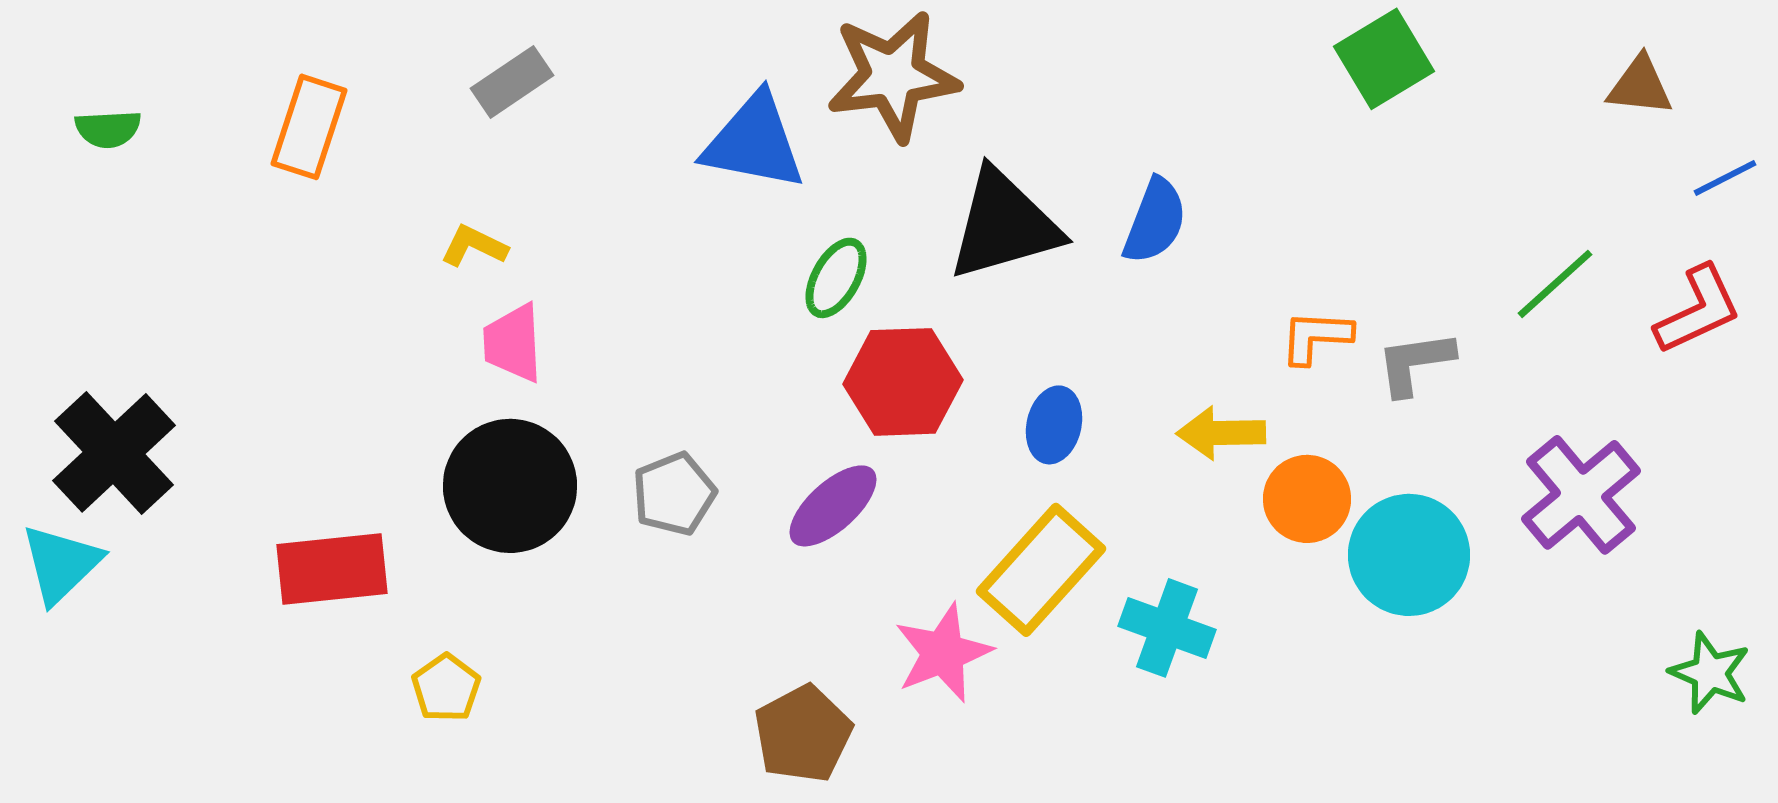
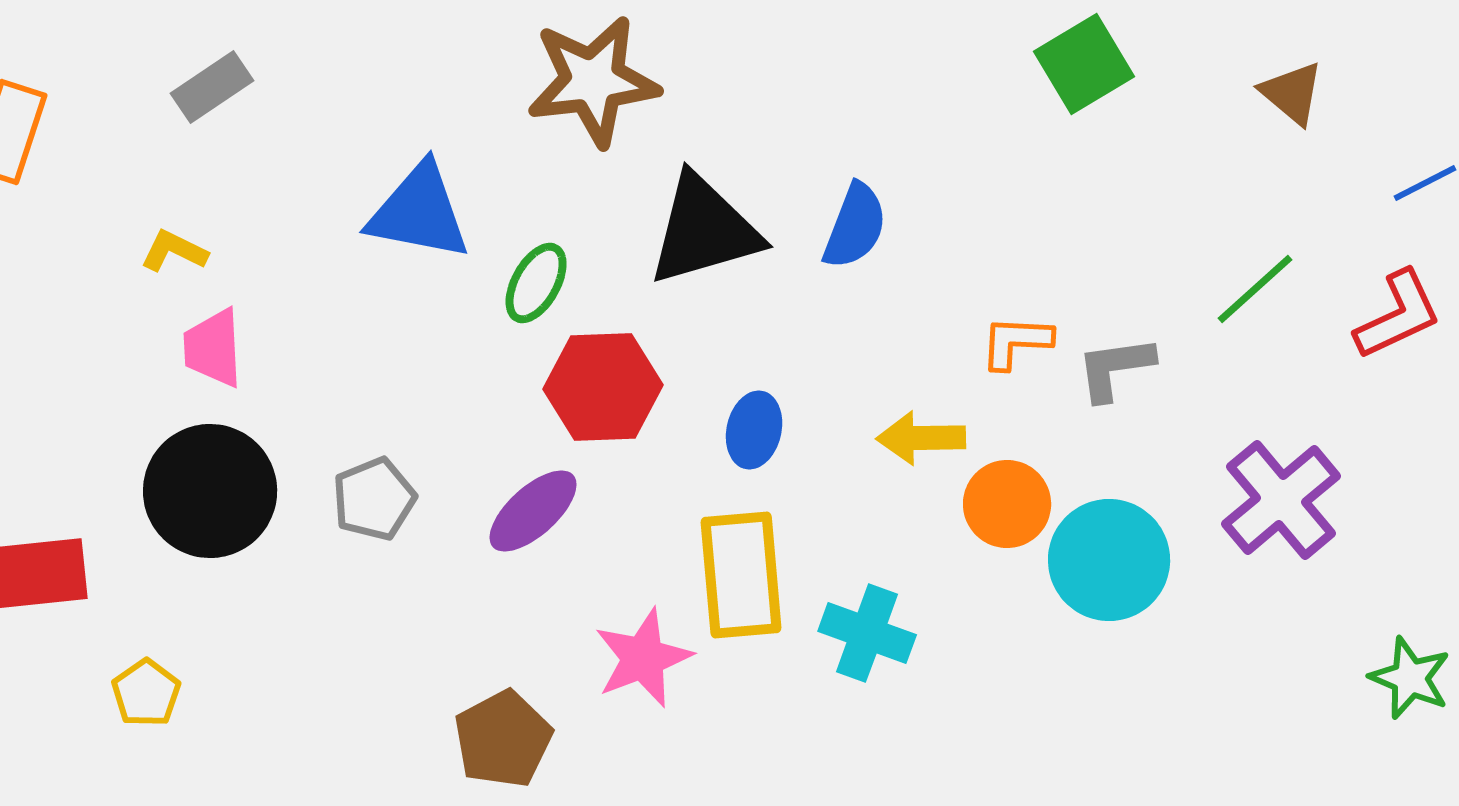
brown triangle: (1640, 86) -> (1292, 93), moved, turned 34
blue triangle: (754, 142) -> (419, 212), moved
yellow rectangle: (1041, 570) -> (741, 575), turned -47

